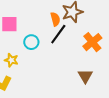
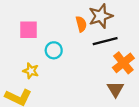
black line: (58, 34) -> (105, 41), moved, turned 40
orange cross: (92, 42) -> (123, 63), moved

